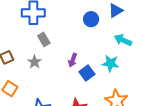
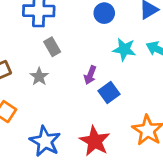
blue circle: (91, 19) -> (104, 13), moved
cyan star: (111, 63) -> (124, 49), moved

